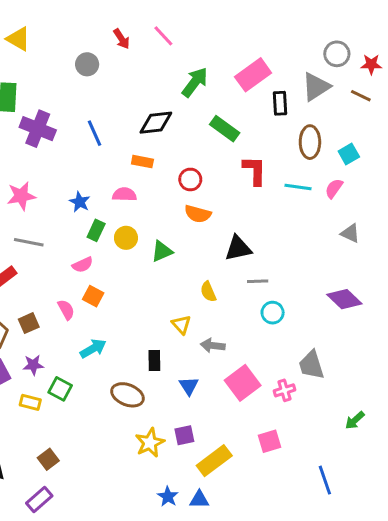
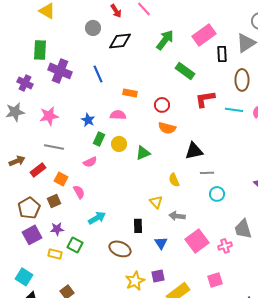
black diamond: (156, 123) -> (120, 41), moved
red L-shape: (255, 171) -> (205, 99), turned -100
orange square: (93, 296) -> (61, 179), moved

